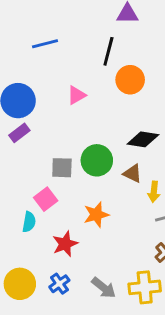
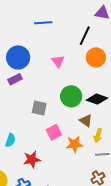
pink triangle: (76, 95) -> (58, 61), turned -48
green circle: (97, 160) -> (71, 96), moved
pink square: (46, 199) -> (54, 132), moved
orange star: (96, 215) -> (74, 144), moved

